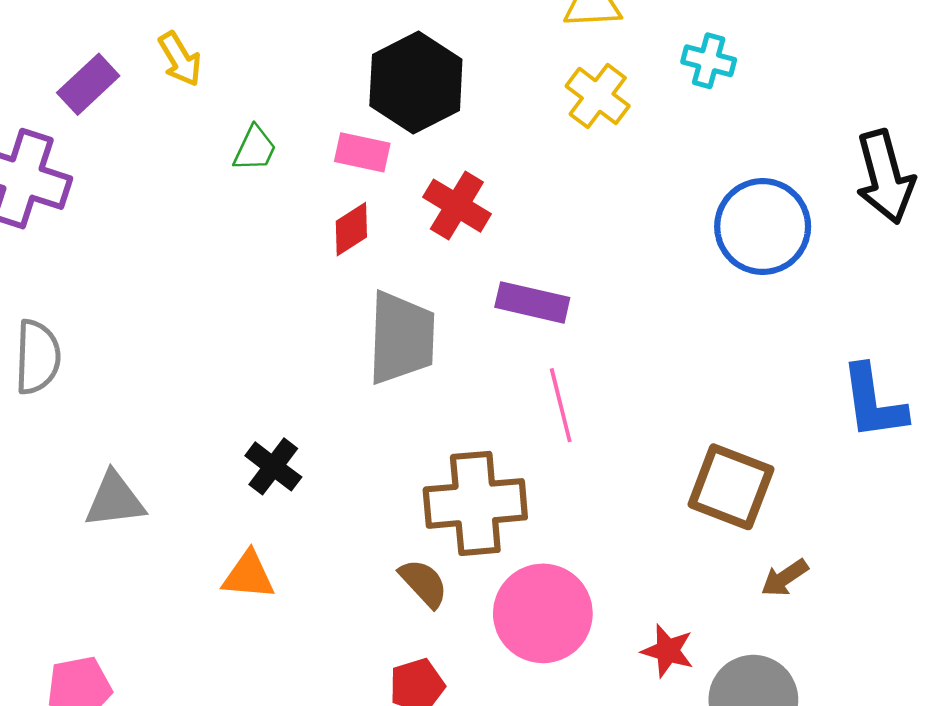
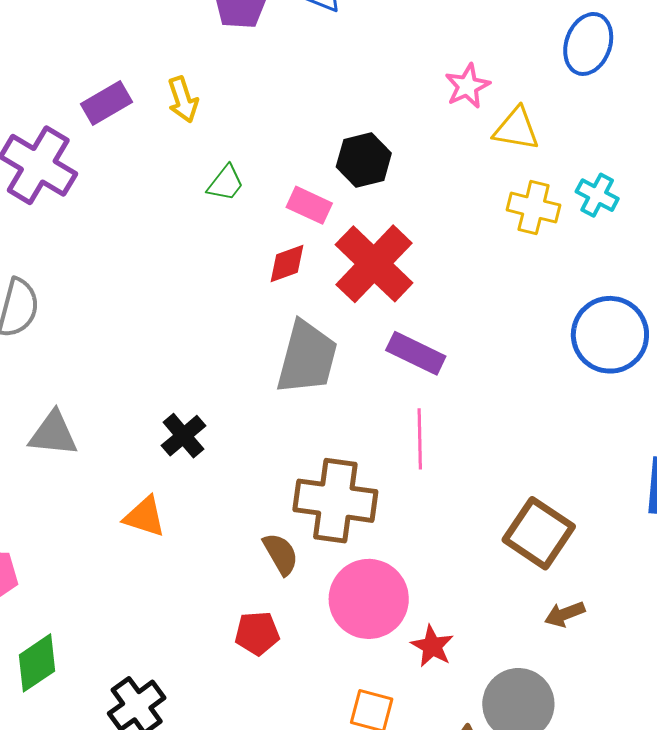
black hexagon: (416, 82) -> (364, 160), size x0.7
yellow cross: (598, 96) -> (534, 208), moved, turned -36
red cross: (457, 206) -> (374, 264), size x1.5
red star: (668, 651) -> (432, 646), moved

